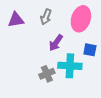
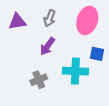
purple arrow: (56, 43) -> (47, 46), moved
gray cross: (47, 74) -> (39, 80), moved

